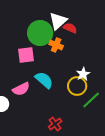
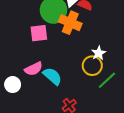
orange cross: (56, 45) -> (70, 23), size x1.5
cyan semicircle: (44, 80) -> (52, 76), moved

